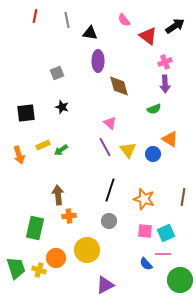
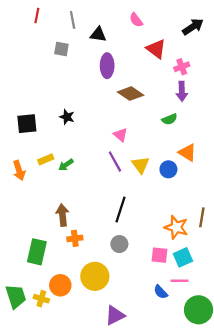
red triangle: (148, 36) -> (156, 49), moved
gray square: (57, 73) -> (61, 49), moved, turned 32
brown diamond: (119, 86) -> (131, 94), turned -40
orange star: (144, 199) -> (176, 227), moved

